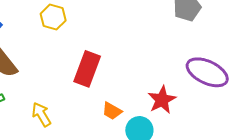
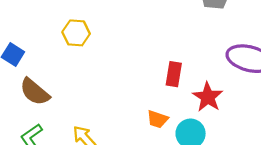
red rectangle: (87, 69) -> (174, 74), moved, size x0.7

